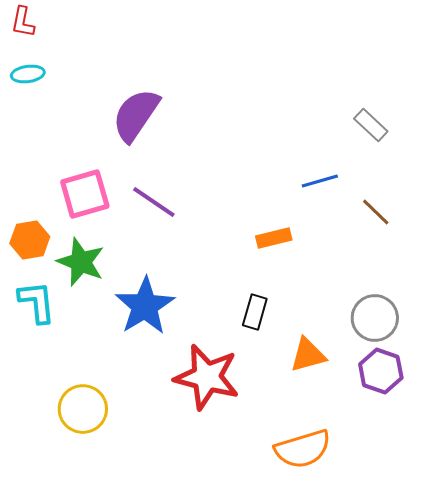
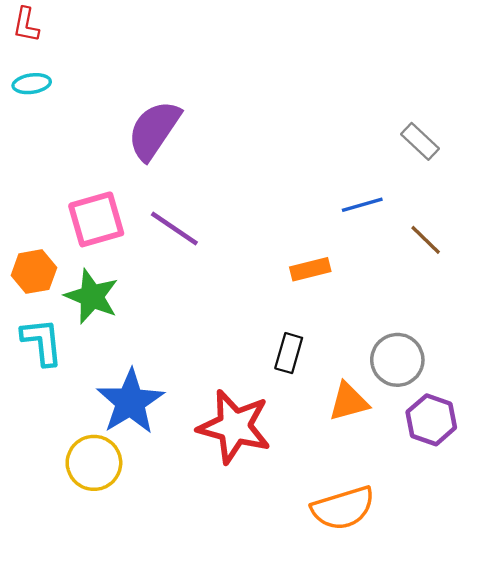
blue star: (145, 306) -> (130, 402), moved
gray circle: (375, 318) -> (397, 360), moved

